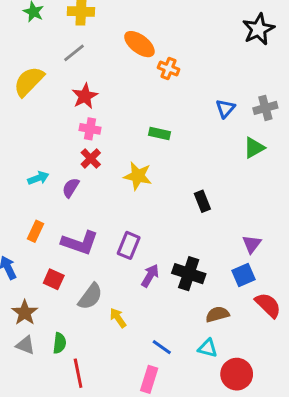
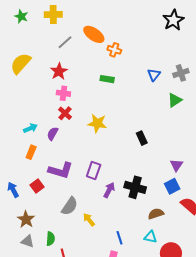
gray line: (74, 53) -> (65, 42), moved
green rectangle: (160, 134) -> (107, 79), moved
orange rectangle: (36, 231) -> (31, 152), moved
red square: (54, 279) -> (37, 186), moved, turned 32
blue line: (162, 347) -> (120, 238), turned 40

